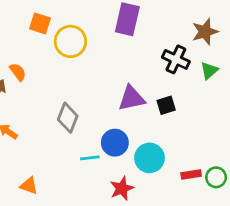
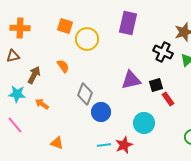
orange semicircle: (18, 72) -> (63, 66), moved
blue circle: (115, 143) -> (101, 112), moved
cyan line: (90, 158) -> (104, 145), moved
red rectangle: (191, 175) -> (168, 99), moved, turned 64

